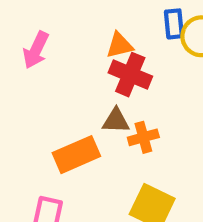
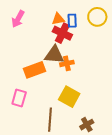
blue rectangle: (174, 24) -> (72, 21), moved
brown triangle: (116, 121) -> (54, 55), size x1.5

